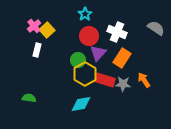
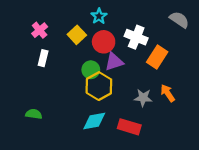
gray semicircle: (156, 28) -> (179, 20), moved
yellow square: (47, 30) -> (77, 35), moved
purple triangle: (98, 53) -> (114, 62), turned 30
orange rectangle: (122, 58) -> (157, 57), moved
red rectangle: (105, 80) -> (129, 127), moved

